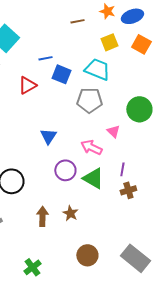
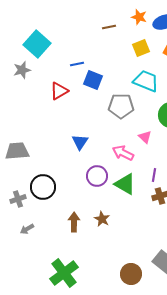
cyan trapezoid: (97, 69) -> (146, 81), moved
brown circle: (87, 255) -> (131, 274), moved
green cross: (32, 267) -> (64, 273), size x1.6

